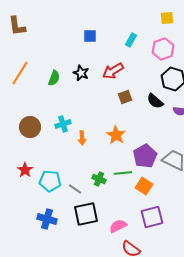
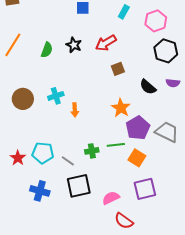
black semicircle: (155, 101) -> (148, 87), moved
orange star: (116, 135) -> (121, 108), moved
red star: (25, 170) -> (18, 158), moved
green cross: (99, 179) -> (92, 151), turned -32

